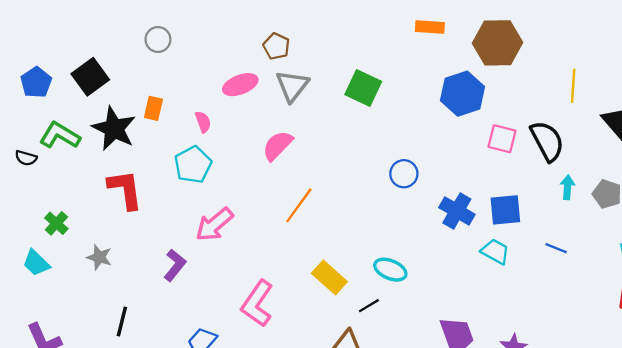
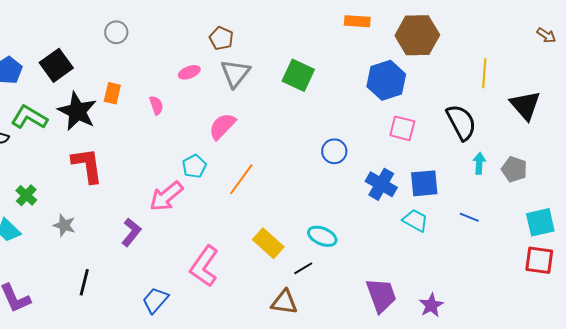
pink ellipse: (240, 85) -> (189, 72), size x0.7
pink square: (502, 139) -> (402, 128), moved
cyan pentagon: (193, 165) -> (194, 166), moved, size x0.7

